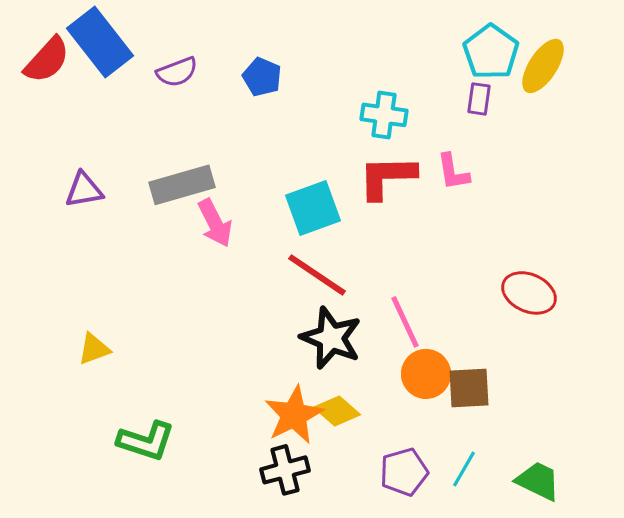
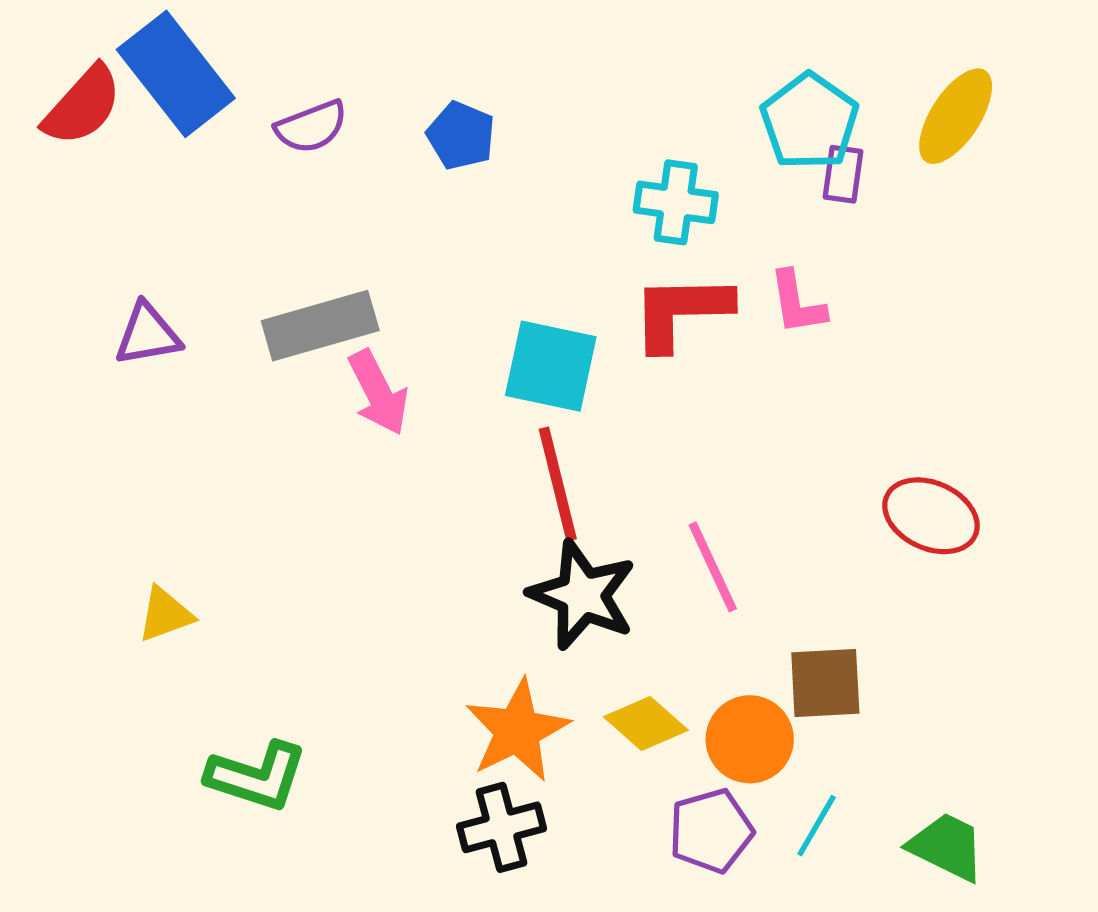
cyan pentagon: (491, 52) -> (810, 121), moved
cyan square: (313, 208) -> (551, 366), turned 32
red line: (317, 275) -> (558, 484), turned 42
orange circle: (426, 374) -> (750, 739), moved
yellow diamond: (337, 411) -> (646, 723), moved

